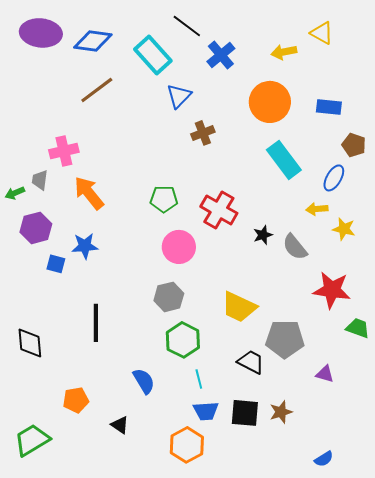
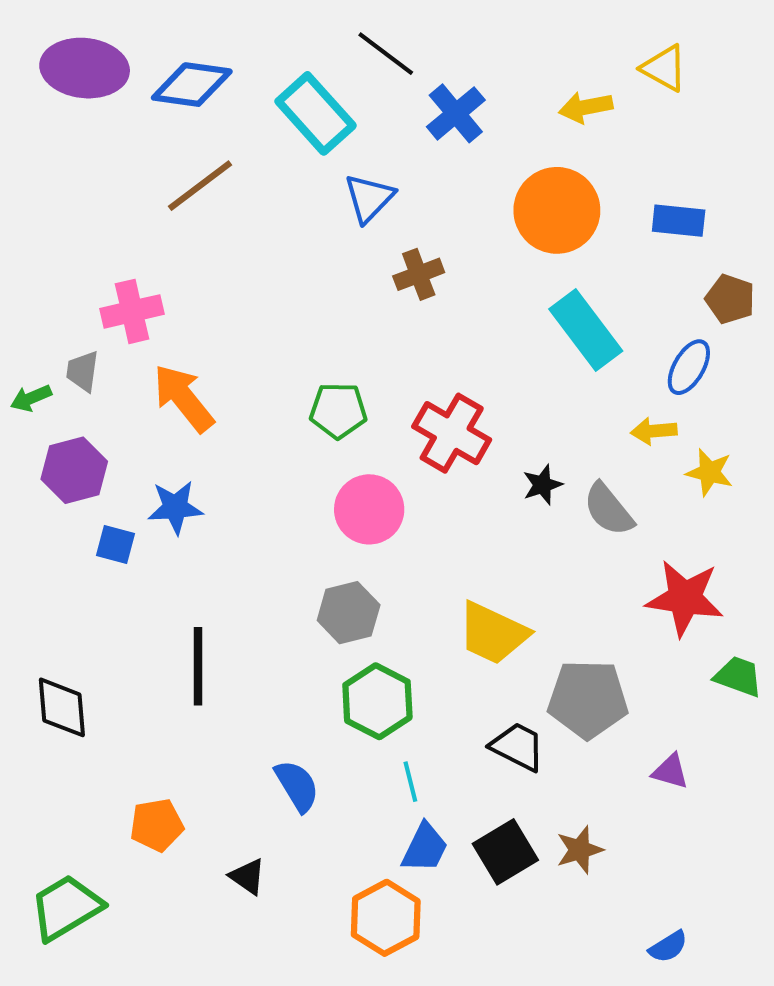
blue trapezoid: (206, 411) -> (425, 848), turned -60
black square: (245, 413) -> (505, 852), turned -36

